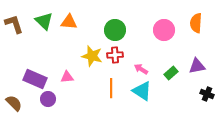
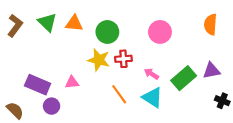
brown L-shape: (14, 24) -> (15, 26), turned 55
green circle: (115, 30) -> (107, 32), moved
pink circle: (164, 30) -> (160, 32), moved
green rectangle: (171, 73) -> (184, 78), size x1.6
orange line: (111, 88) -> (119, 94), turned -36

